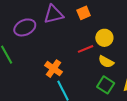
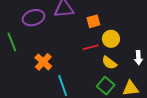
orange square: (84, 13) -> (93, 21), moved
orange cross: (53, 69) -> (43, 62), moved

